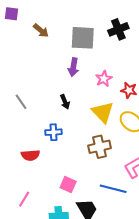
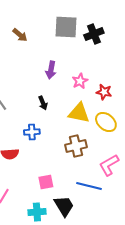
gray square: (83, 38) -> (66, 27), moved
yellow triangle: (103, 112) -> (79, 113), turned -35
pink square: (68, 185) -> (46, 182), turned -35

